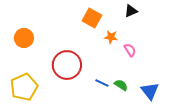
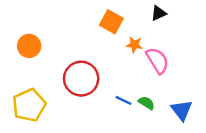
pink semicircle: (130, 50) -> (157, 60), size x1.6

